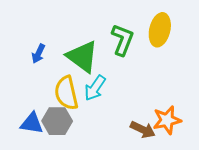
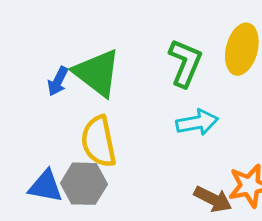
green triangle: (82, 56) -> (97, 73), moved
cyan arrow: (95, 88) -> (197, 122), moved, turned -136

